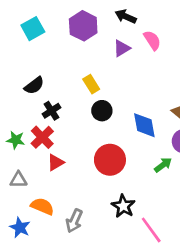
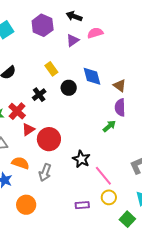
pink semicircle: (152, 40) -> (95, 33), turned -70
black cross: (51, 111) -> (39, 95), moved
black circle: (102, 111) -> (69, 88), moved
blue diamond: (144, 125) -> (92, 76), moved
red circle: (110, 160) -> (49, 139), moved

